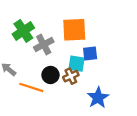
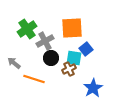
blue square: (90, 54) -> (86, 49), turned -32
black circle: (50, 75) -> (51, 58), moved

